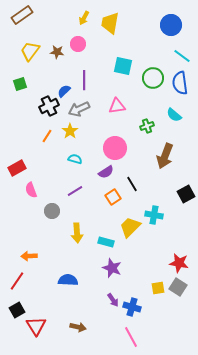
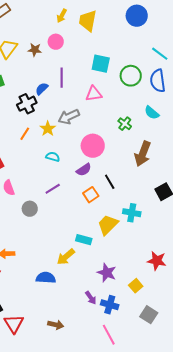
blue circle: (171, 25) -> (137, 16), moved
pink triangle: (117, 106) -> (94, 94), moved
gray arrow: (79, 109) -> (69, 117), moved
green cross: (147, 126) -> (125, 124), turned -32
yellow arrow: (77, 233) -> (66, 257), moved, turned 54
purple star: (112, 268) -> (107, 273), moved
gray square: (178, 287) -> (149, 315), moved
yellow square: (158, 288) -> (136, 286), turned -32

